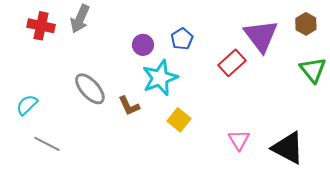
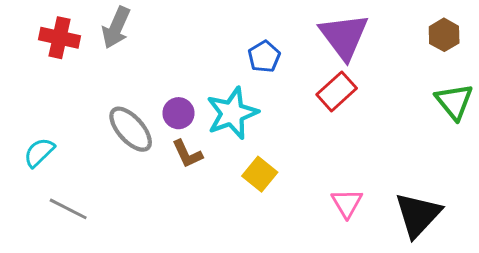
purple triangle: (261, 36) -> (344, 36), moved
purple circle: (143, 45) -> (178, 113), moved
black triangle: (288, 148) -> (418, 215), turned 45

